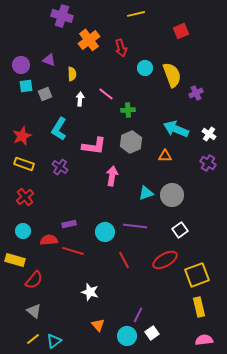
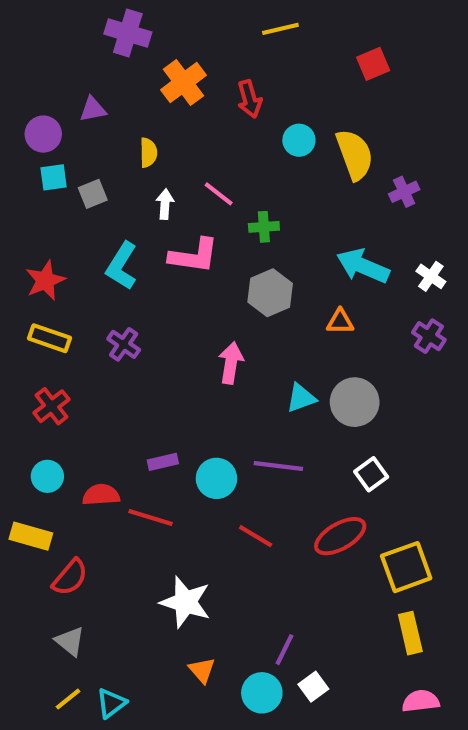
purple triangle: (49, 60) -> (93, 109), moved, turned -32
pink L-shape: (94, 146) -> (194, 256), moved
purple rectangle: (69, 224) -> (163, 462), moved
red line: (124, 260) -> (256, 536), turned -30
white star: (90, 292) -> (186, 602), size x1.4

